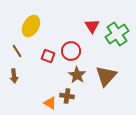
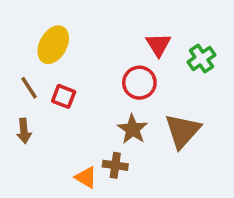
green cross: (117, 34) -> (201, 59), size x0.7
red circle: (71, 51) -> (139, 83), moved
red square: (48, 56) -> (64, 96), moved

